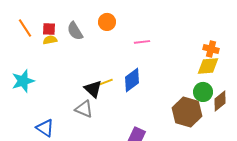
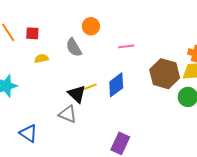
gray semicircle: (75, 31) -> (74, 47), moved
yellow semicircle: (50, 40) -> (41, 59), moved
brown hexagon: (187, 112) -> (165, 74), moved

